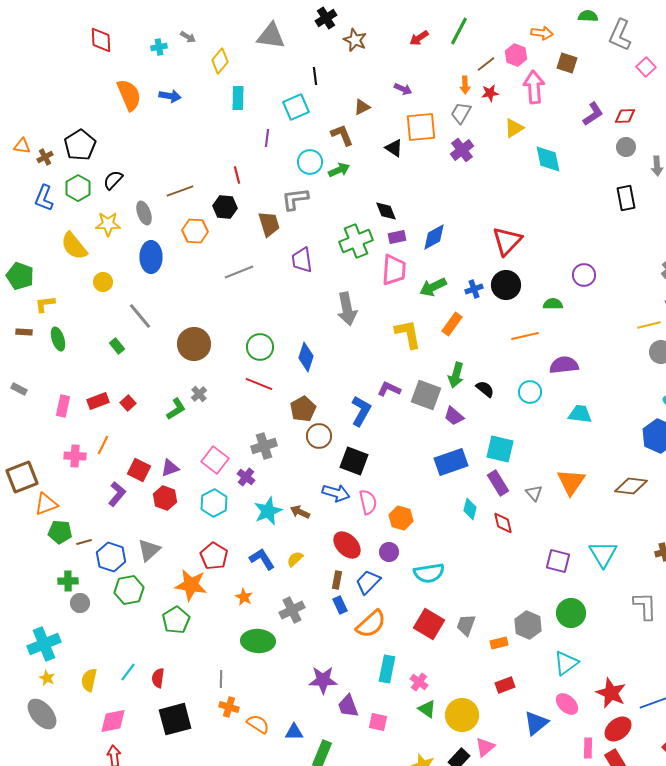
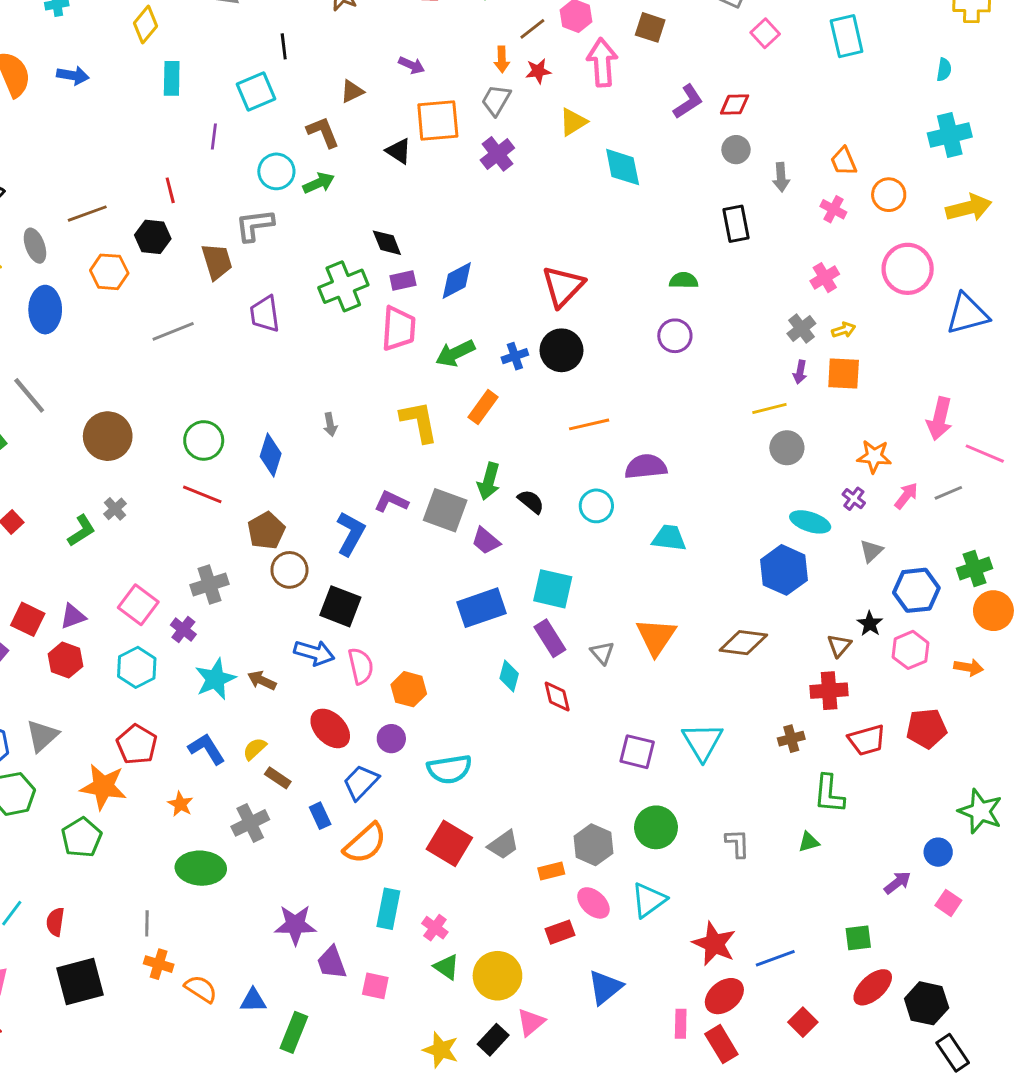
green semicircle: (553, 304) -> (684, 280), moved
gray arrow: (347, 309) -> (330, 424), moved, size x0.5
brown rectangle: (337, 580) -> (278, 778), moved, turned -66
gray L-shape: (645, 606) -> (737, 843), moved, size x0.7
gray trapezoid: (466, 625) -> (503, 845), turned -145
pink ellipse: (567, 704) -> (593, 903), moved

